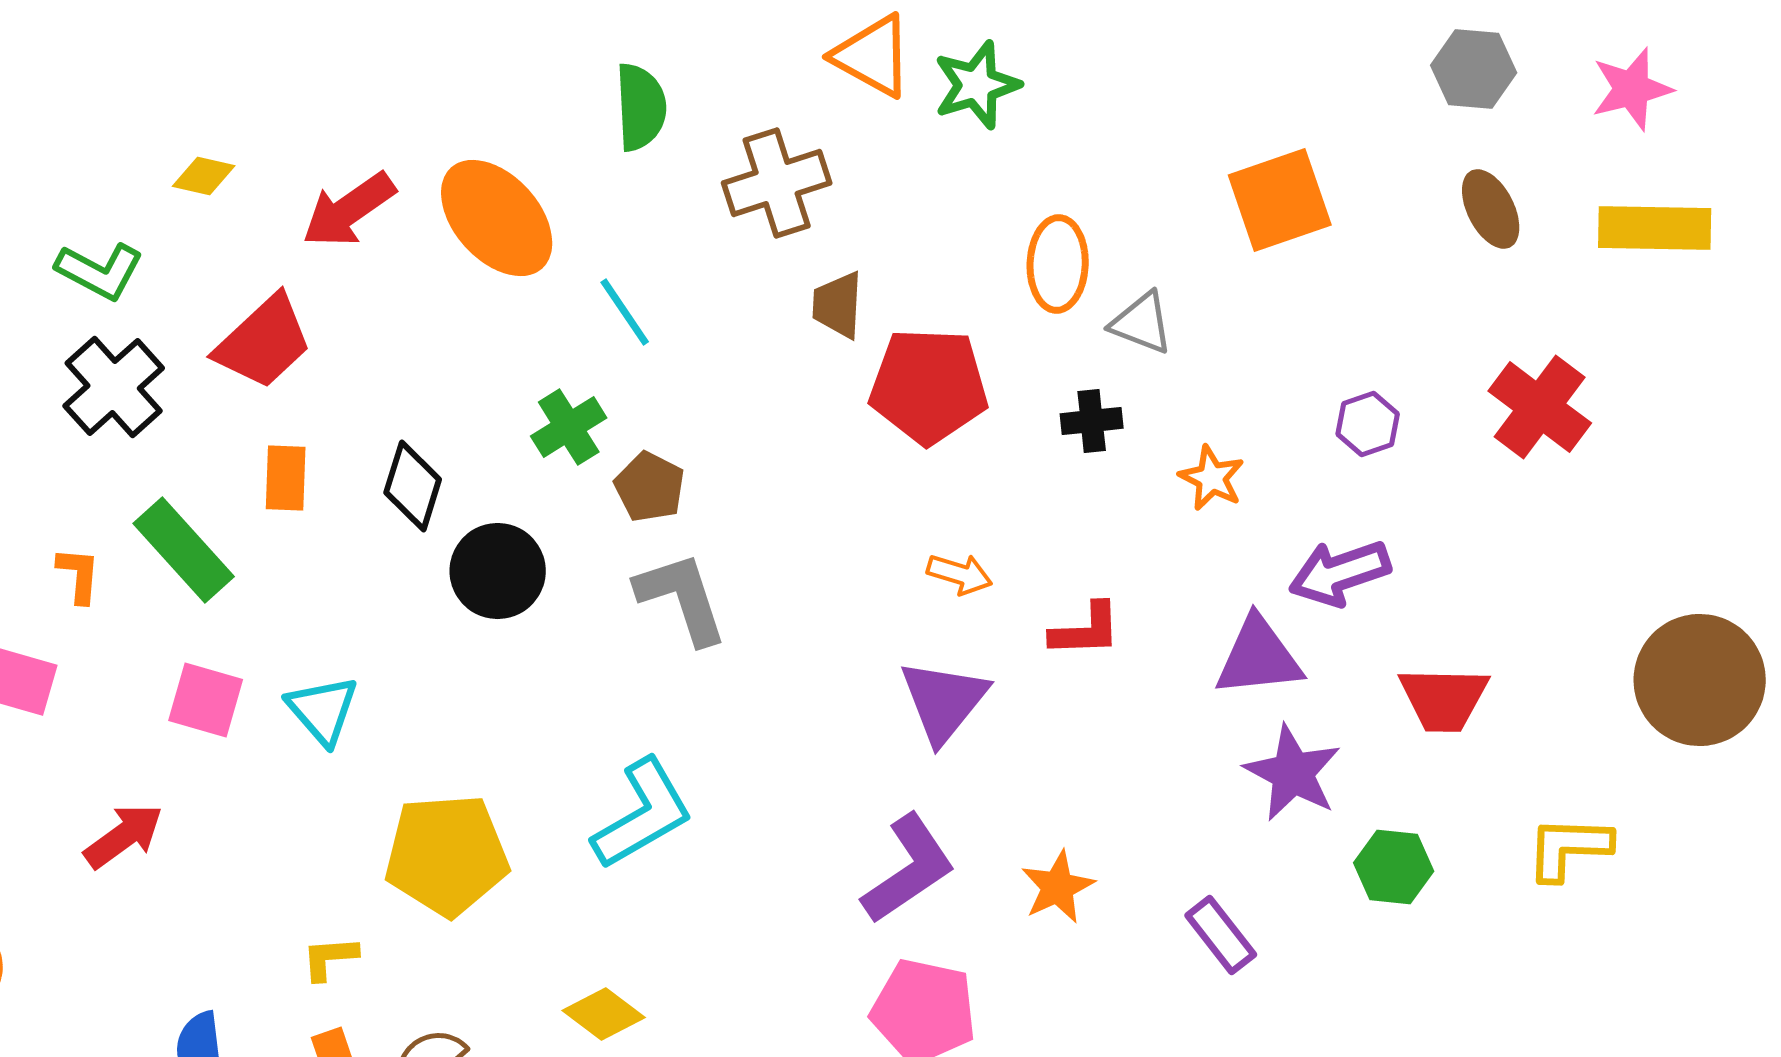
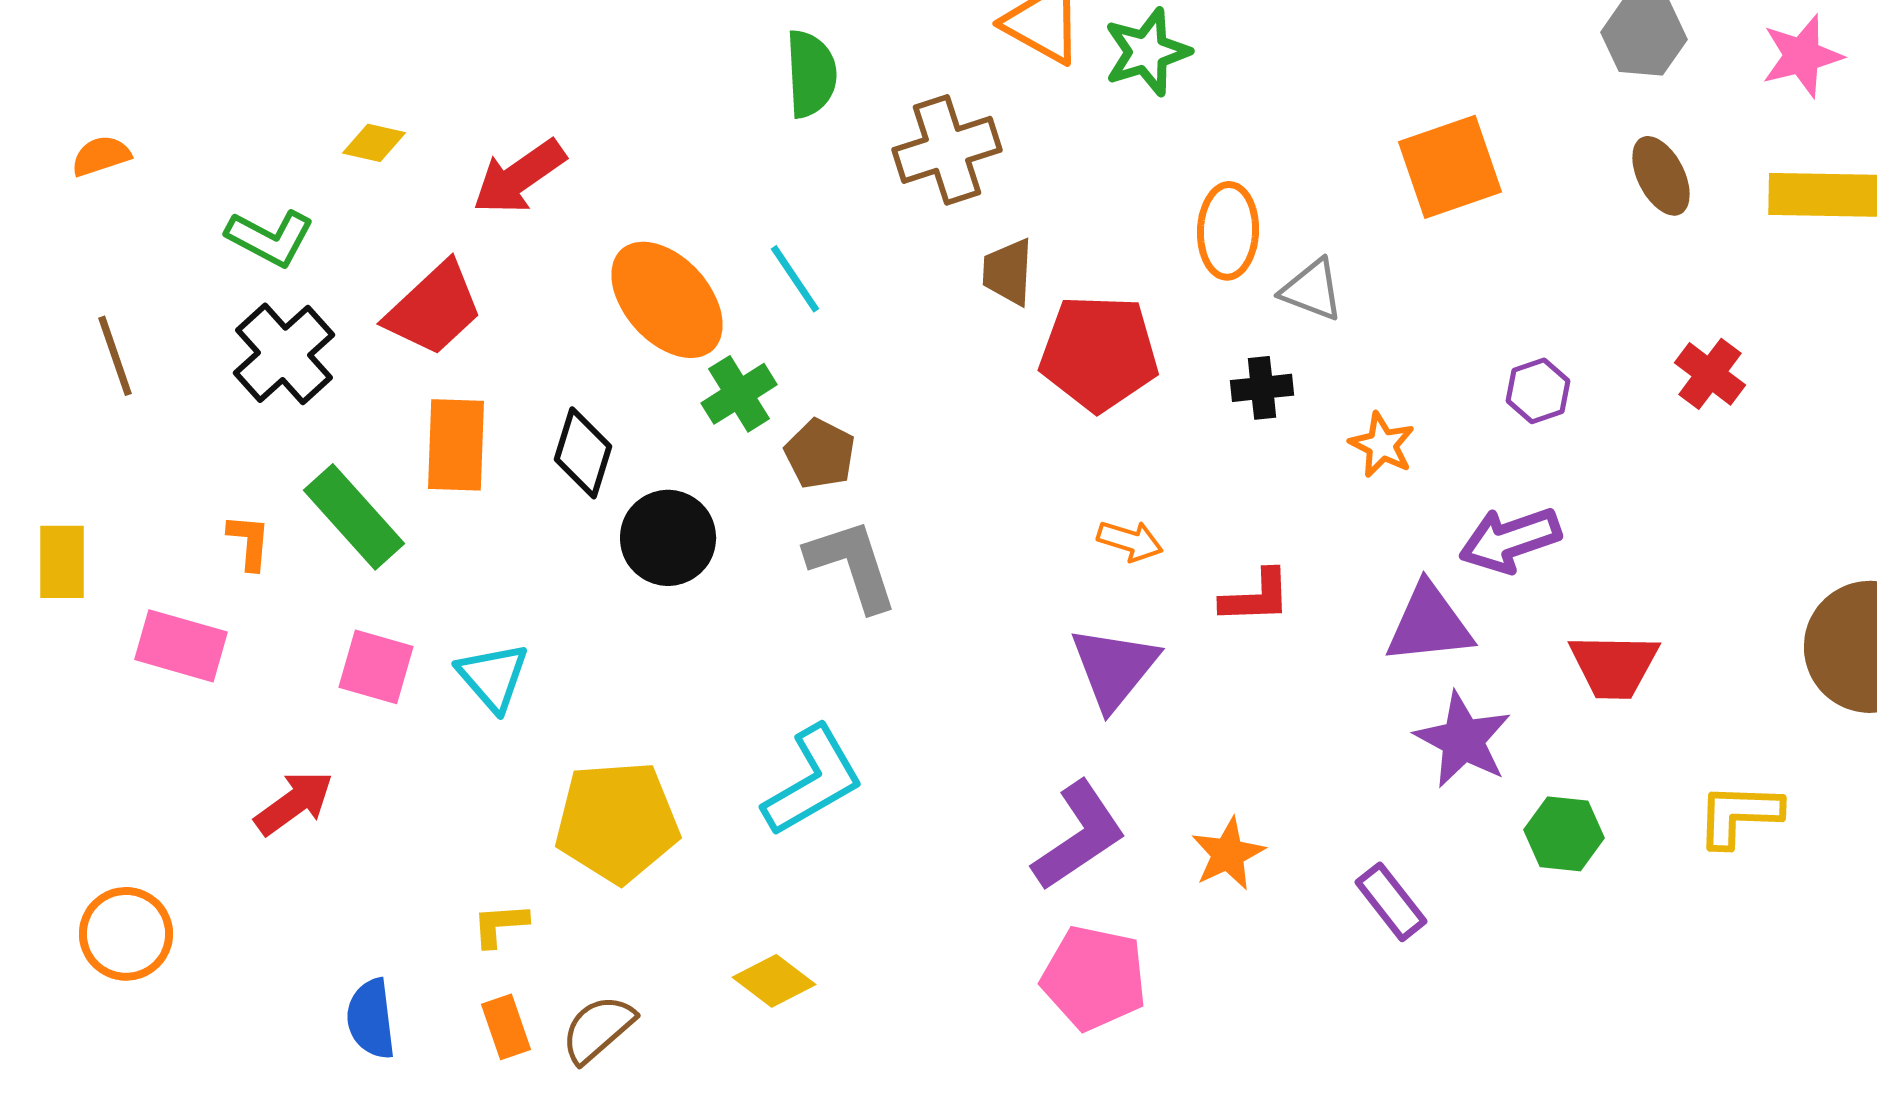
orange ellipse: (497, 218) -> (667, 300), moved
red cross: (1540, 407) -> (1710, 374), size x0.7
orange rectangle: (286, 478) -> (456, 445), size x1.4

